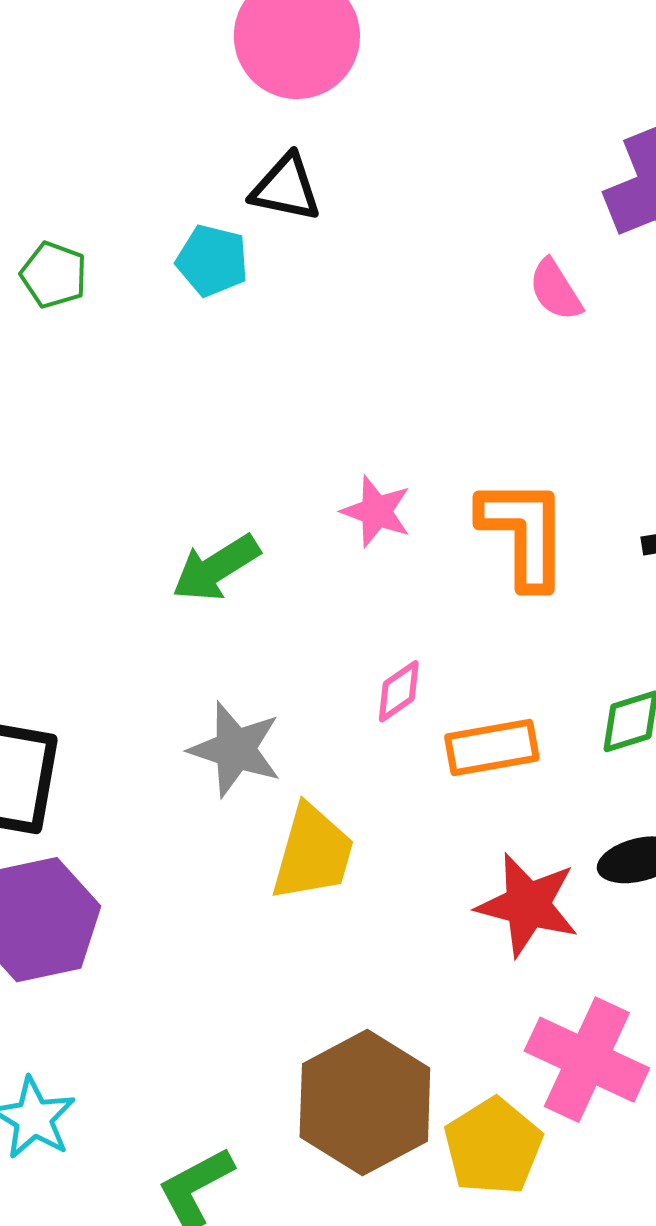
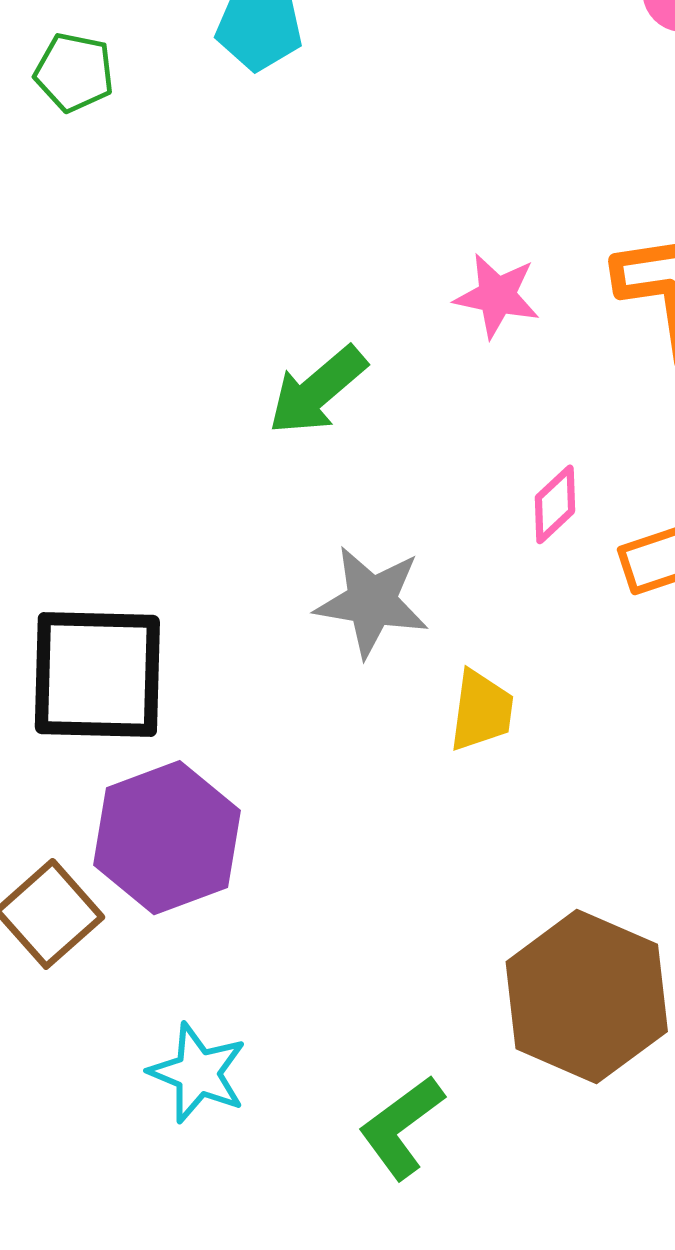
yellow trapezoid: (313, 853) -> (481, 711), size x0.7

